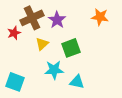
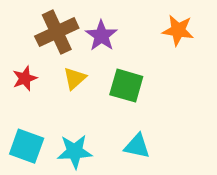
red star: (14, 33) -> (25, 78), moved
green square: (71, 48) -> (126, 86), turned 36
cyan star: (54, 70) -> (75, 151), moved

